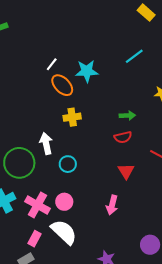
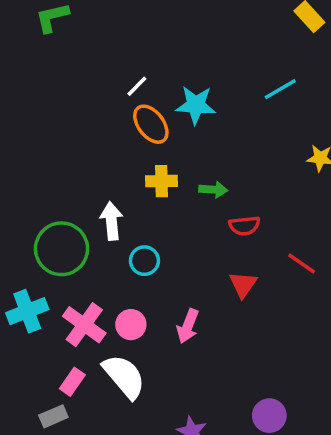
green arrow: (127, 116) -> (213, 190), moved
pink arrow: (112, 205) -> (188, 326), moved

